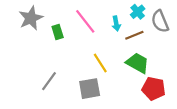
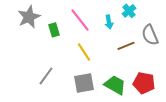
gray semicircle: (160, 21) -> (150, 35), moved
brown line: (134, 35) -> (126, 46), moved
yellow line: (100, 63) -> (84, 52), moved
green trapezoid: (138, 63) -> (115, 85), moved

